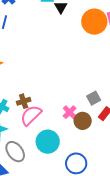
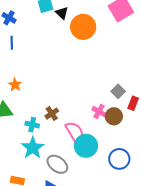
orange circle: (94, 22) -> (83, 27), moved
pink semicircle: (31, 115) -> (75, 132), moved, turned 120

